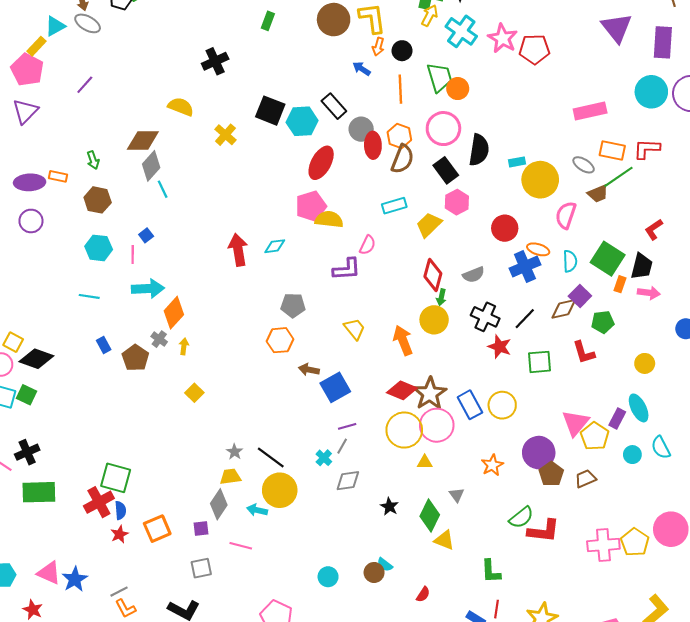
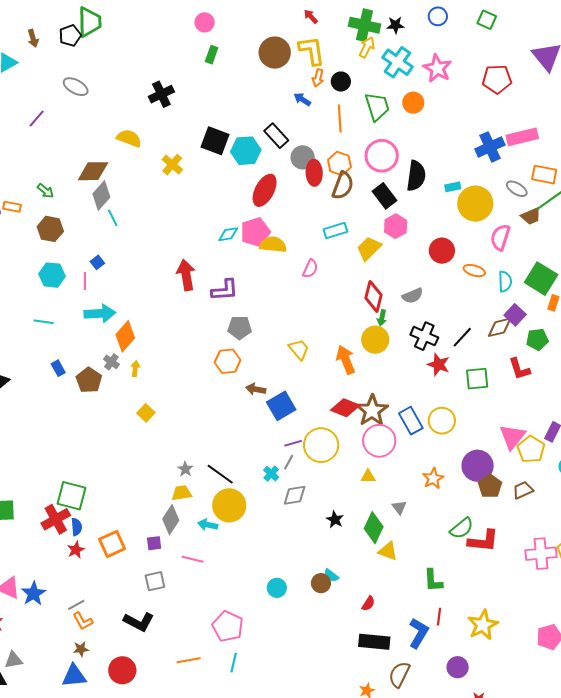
gray ellipse: (88, 23) -> (76, 87), moved
red pentagon: (534, 49) -> (497, 79), moved
orange circle: (458, 89) -> (413, 103), moved
green arrow: (93, 160) -> (45, 191), turned -30
cyan diamond: (275, 246) -> (228, 234), moved
blue cross: (525, 267) -> (490, 147), moved
purple L-shape: (347, 269) -> (225, 290), moved
yellow circle: (404, 430) -> (321, 445), moved

